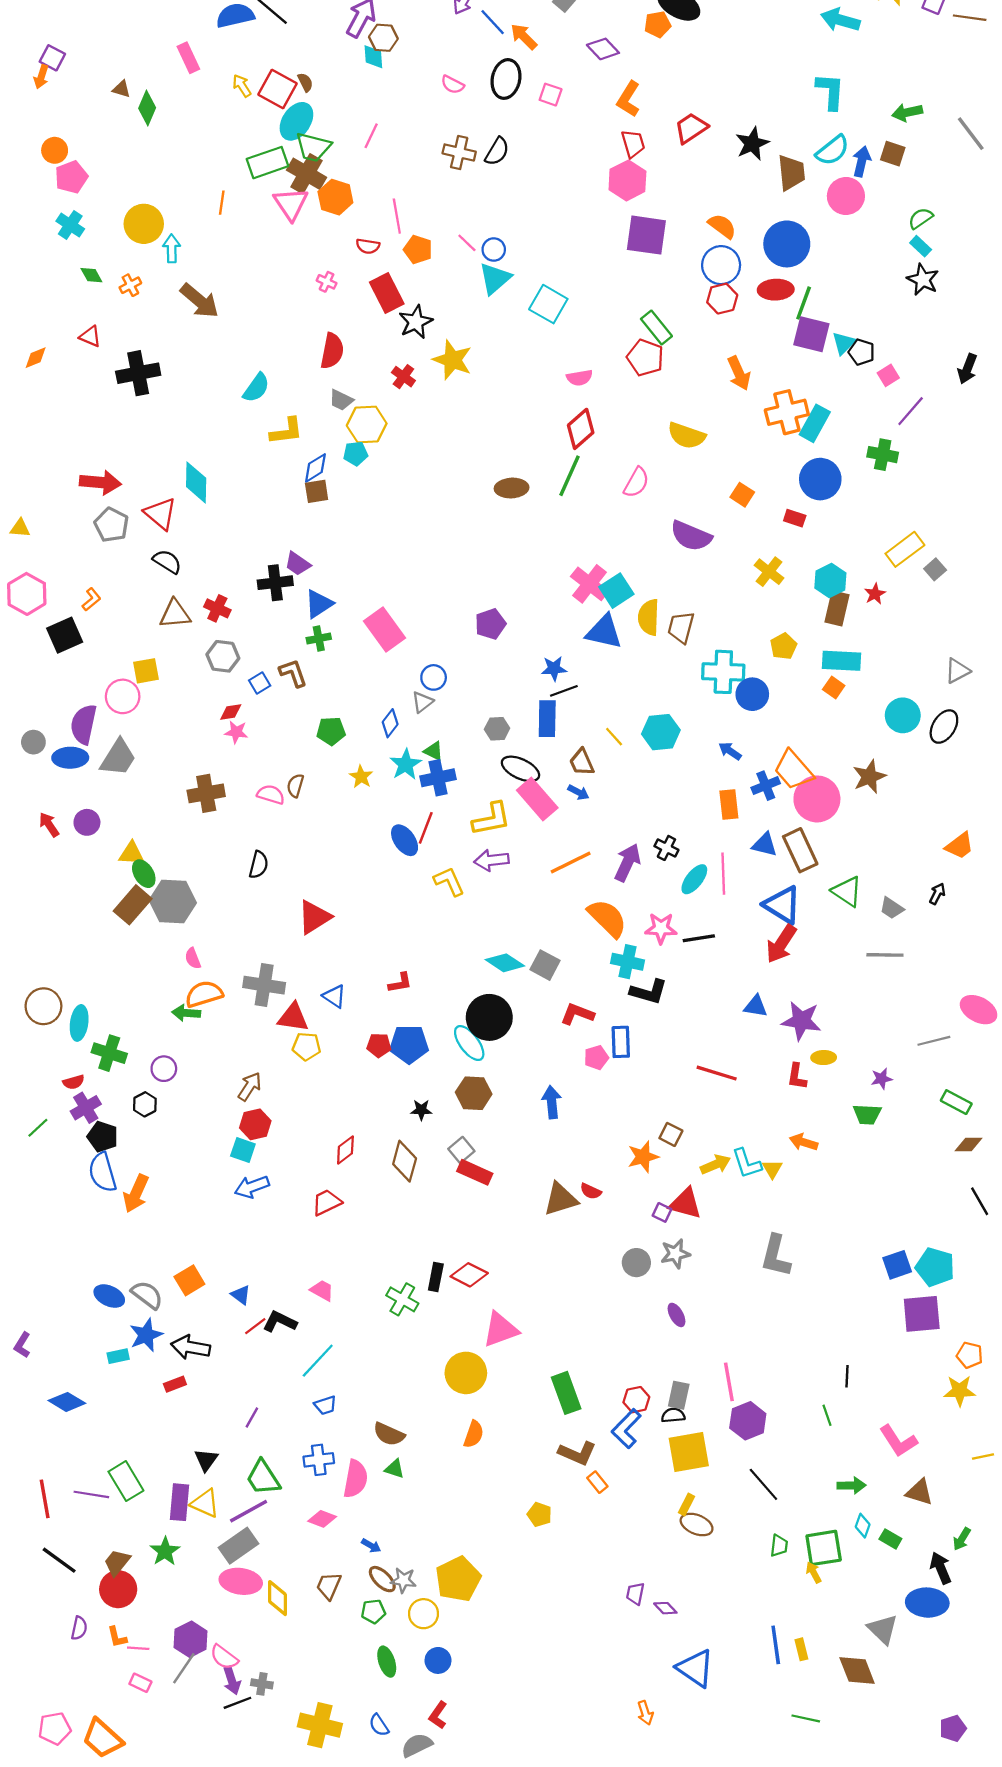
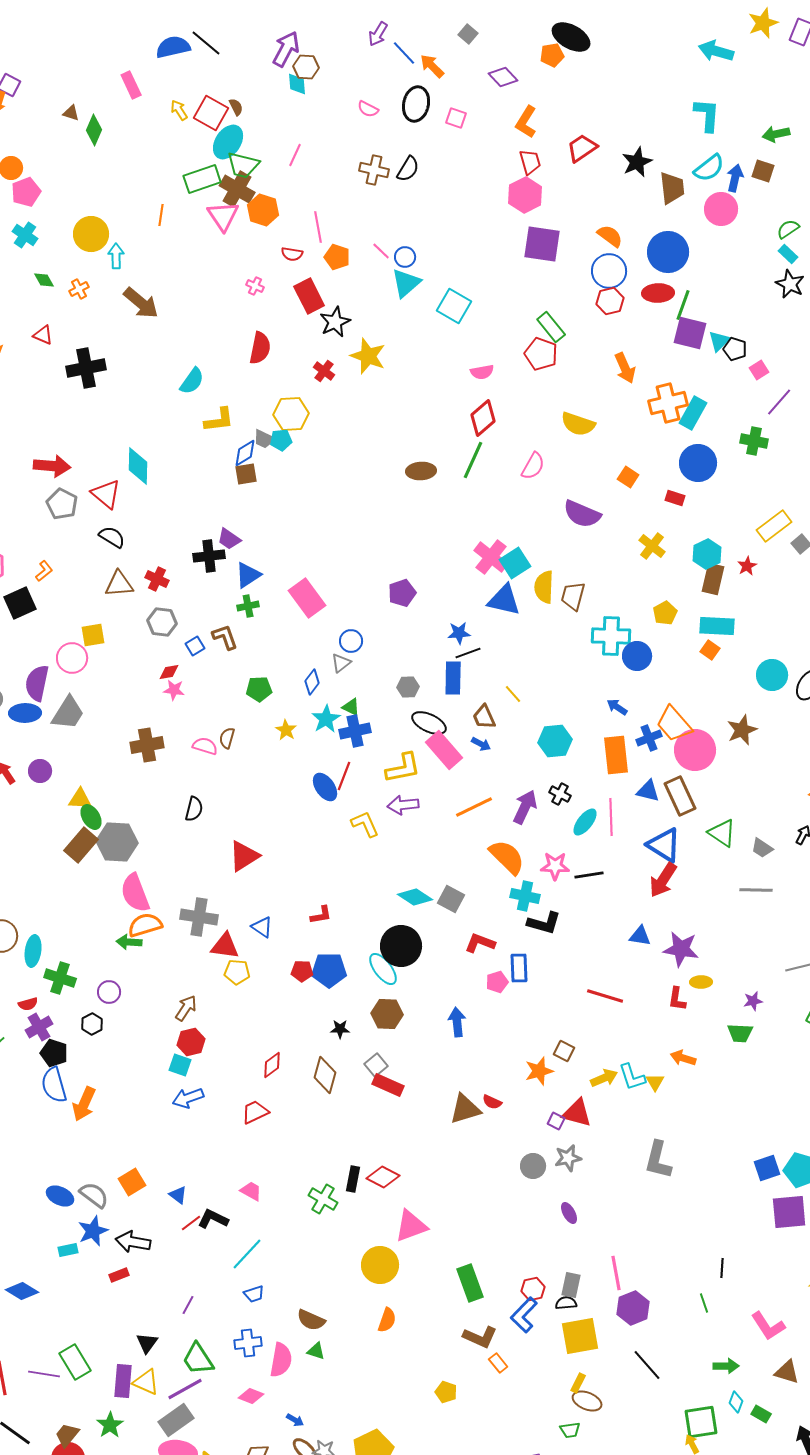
gray trapezoid: (341, 400) -> (264, 439), moved
cyan hexagon: (661, 732) -> (555, 741), moved
orange rectangle: (729, 805) -> (616, 755), size x1.4
pink semicircle: (193, 958) -> (135, 893), size x2.0
green trapezoid: (779, 1546) -> (570, 1430), moved, turned 75

